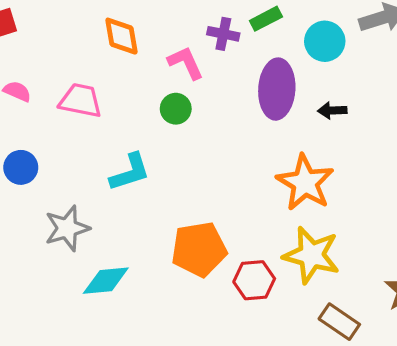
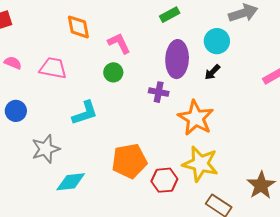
purple cross: (223, 34) -> (159, 92), moved
cyan circle: (325, 41) -> (217, 41), moved
black arrow: (332, 110) -> (212, 72), turned -42

